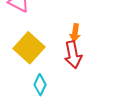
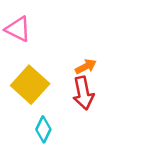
orange arrow: (75, 33) -> (86, 67), turned -126

